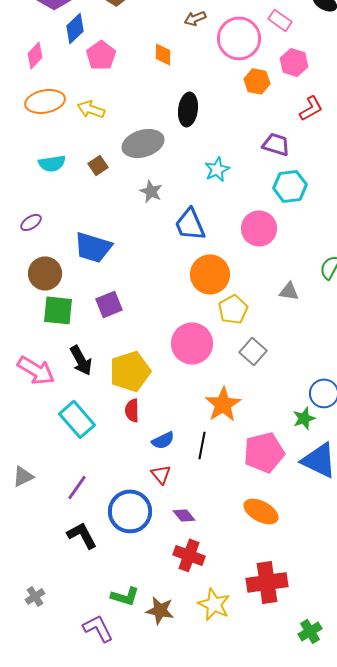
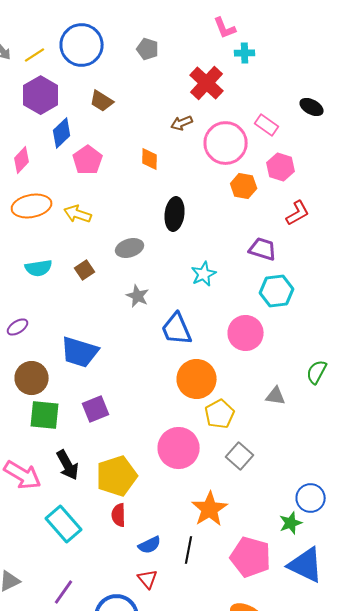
gray ellipse: (143, 143) -> (130, 248), size x0.7
pink pentagon: (264, 452) -> (251, 557), turned 30

